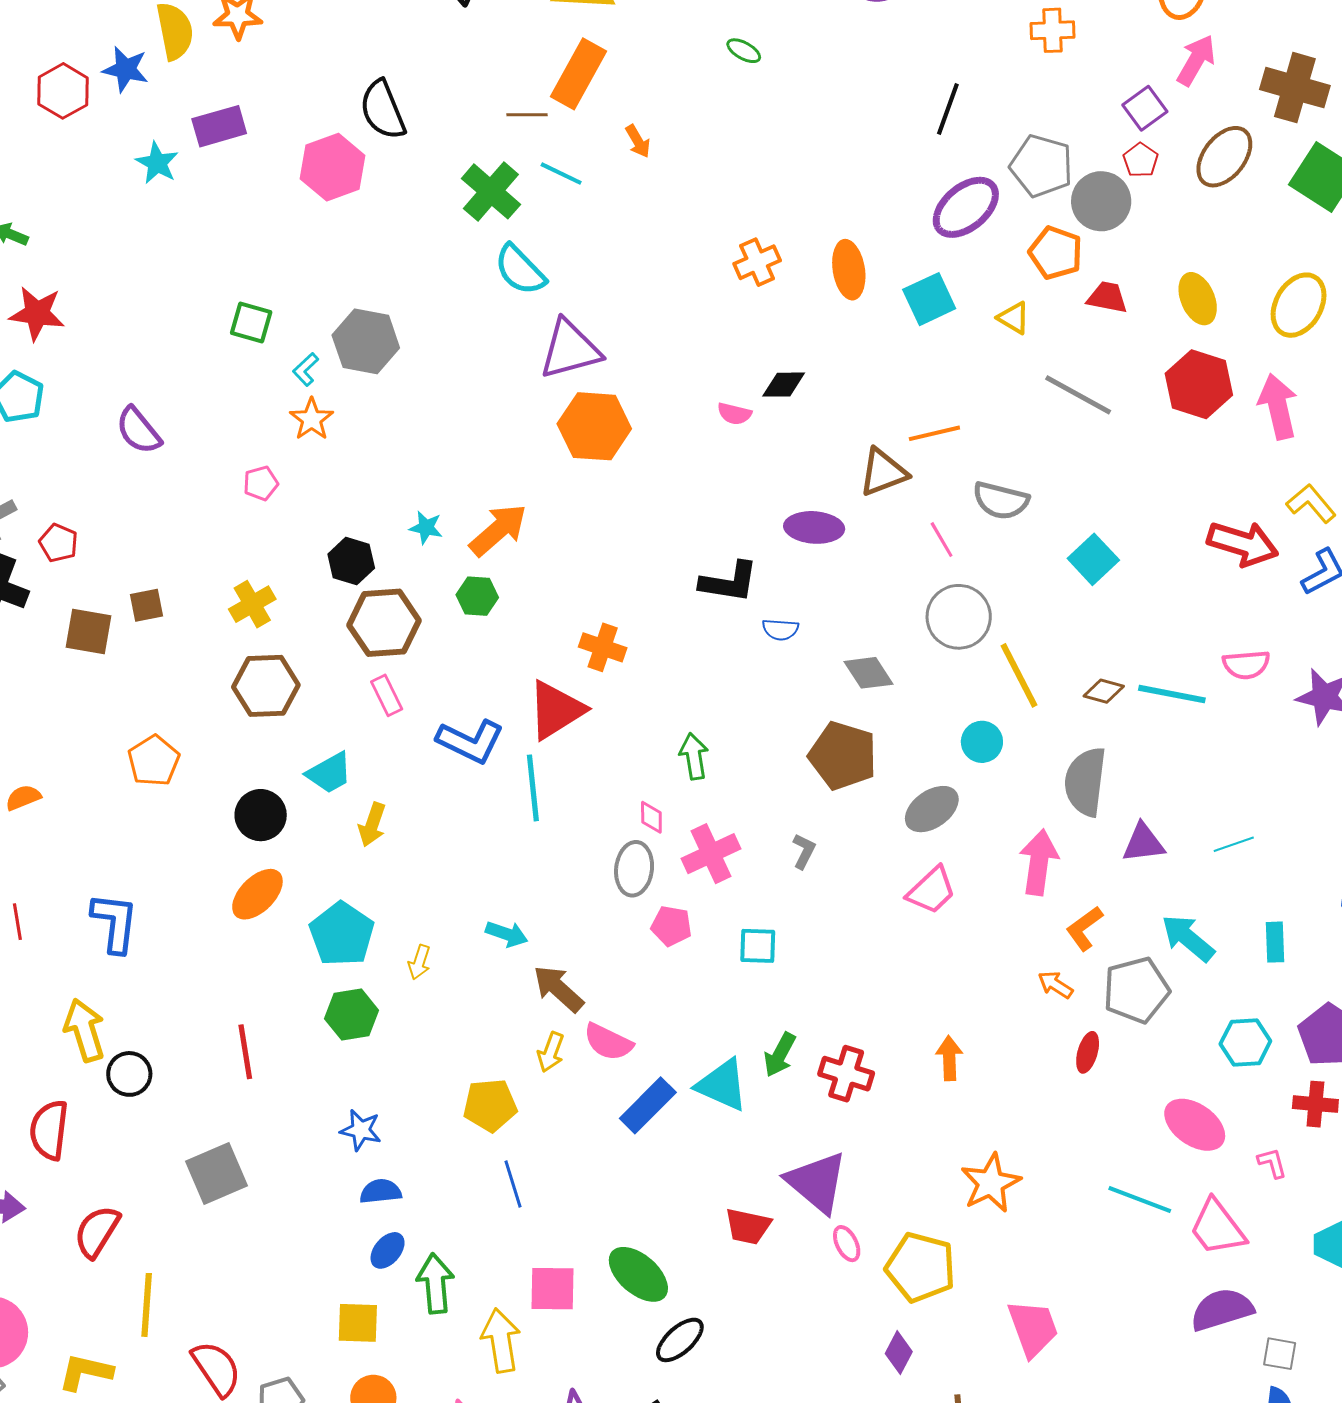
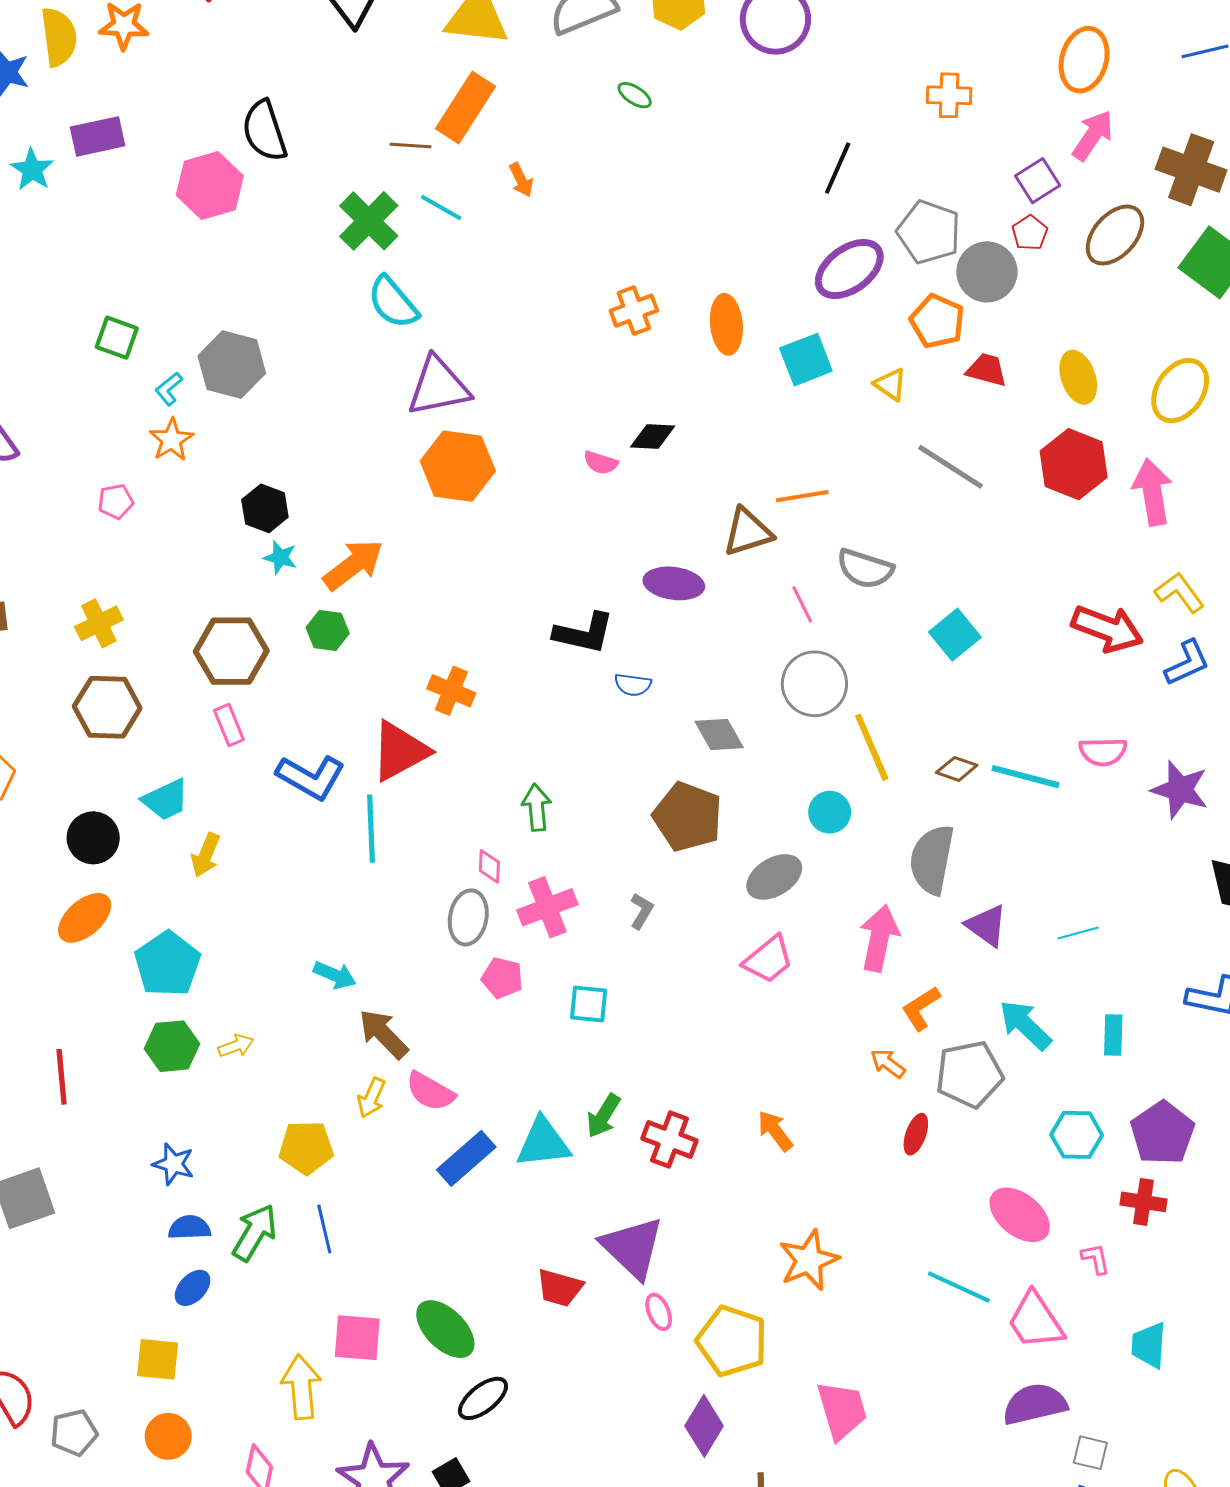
black hexagon: (351, 561) -> (265, 508), moved
purple triangle: (1143, 843) -> (987, 926), turned 39
yellow arrow: (419, 962) -> (236, 1046), moved, turned -132
orange arrow: (949, 1058) -> (775, 1131), turned -39
cyan triangle: (722, 1085) -> (543, 1143), turned -34
green arrow: (435, 1284) -> (255, 1233), moved, turned 32
purple diamond: (899, 1353) -> (704, 1426), size x1.4

